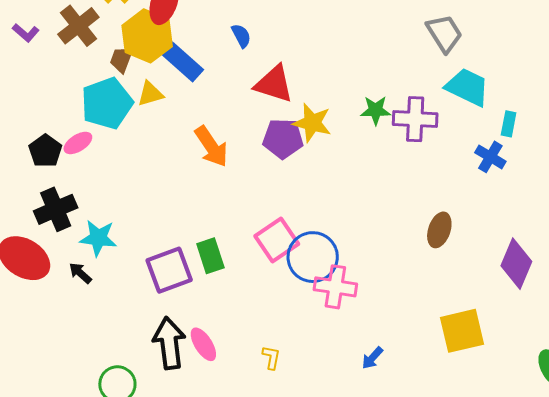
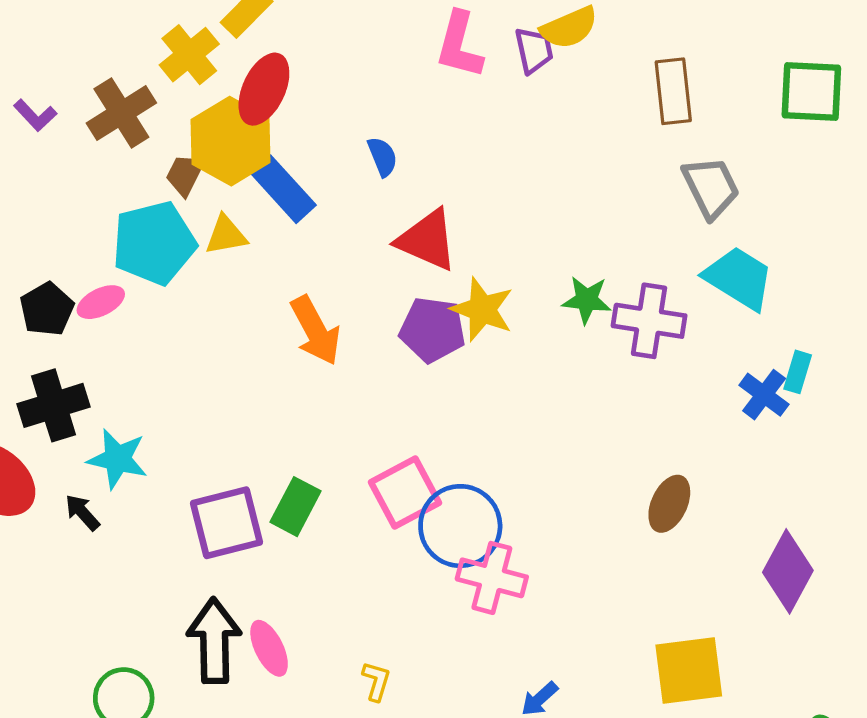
cyan rectangle: (509, 124) -> (798, 372), moved
green rectangle: (210, 256) -> (295, 507), turned 40

